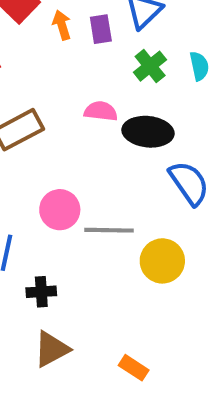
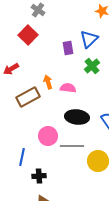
orange arrow: (62, 25) -> (48, 82), moved
black ellipse: (148, 132) -> (77, 117), moved

